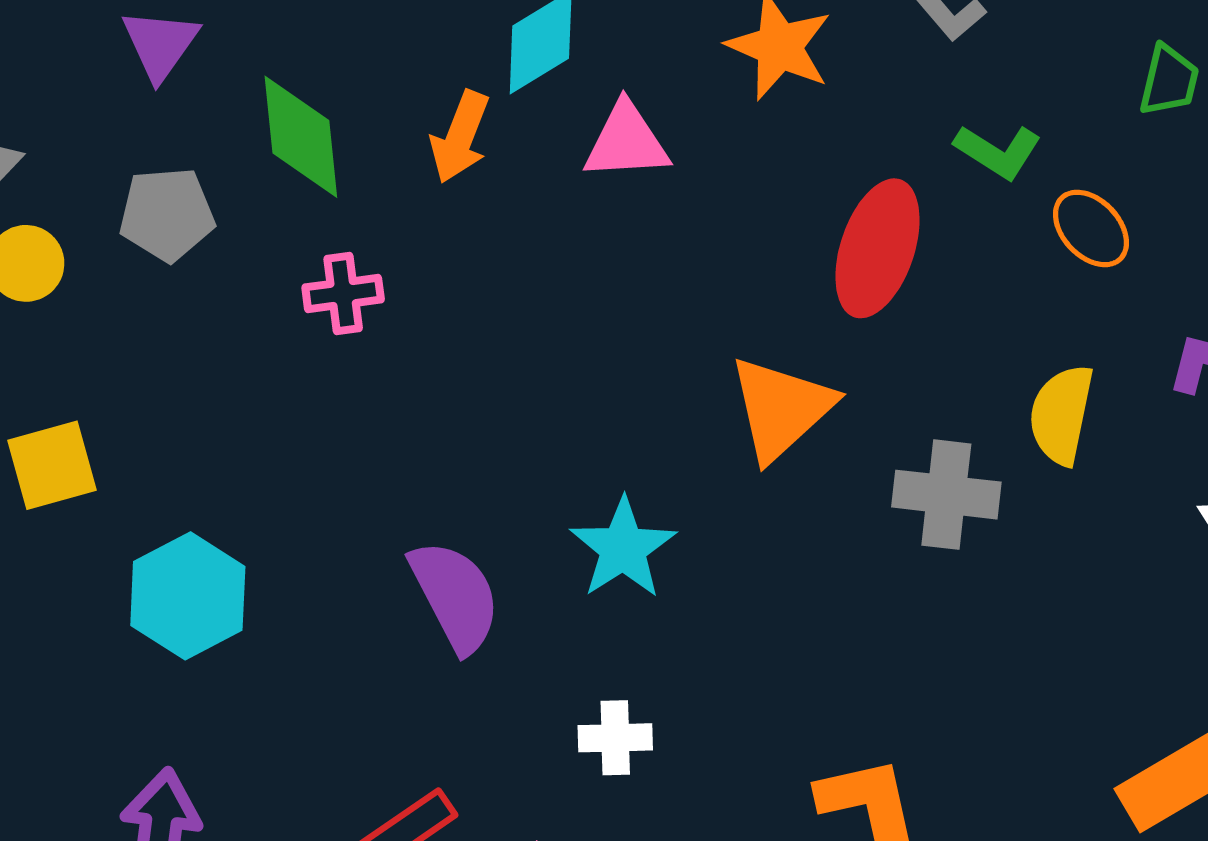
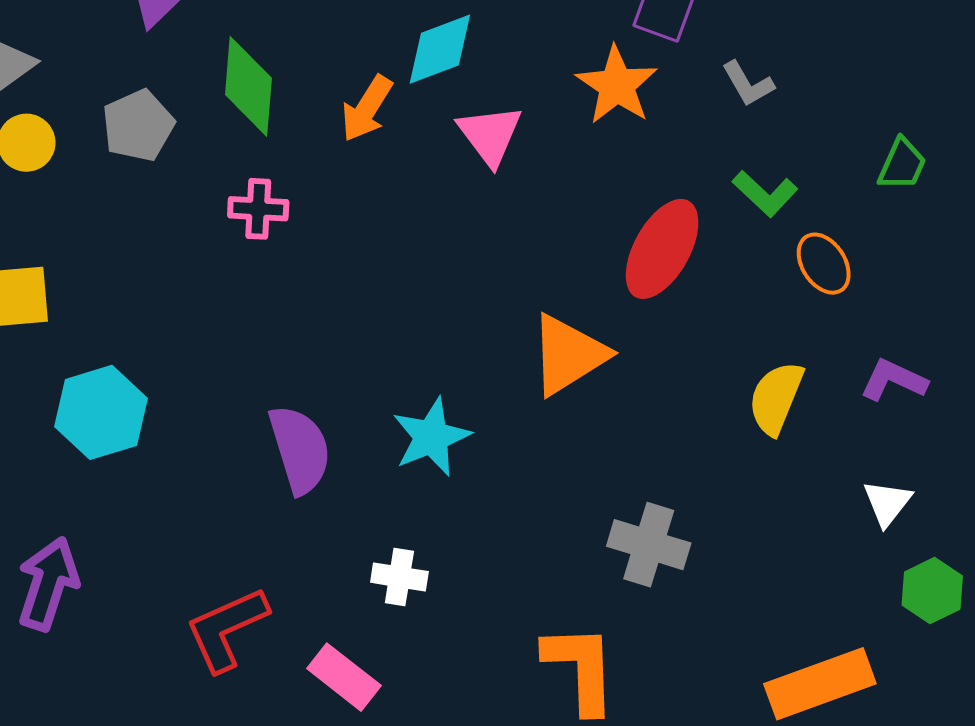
pink triangle: (626, 142) -> (490, 135), turned 46
gray pentagon: (167, 214) -> (138, 126), turned -30
gray cross: (946, 495) -> (649, 545), moved

